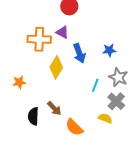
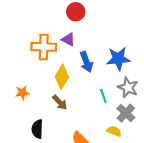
blue star: (109, 50) -> (118, 59), size x1.6
cyan line: (95, 85) -> (103, 96), turned -40
brown arrow: (54, 108) -> (60, 102), moved

